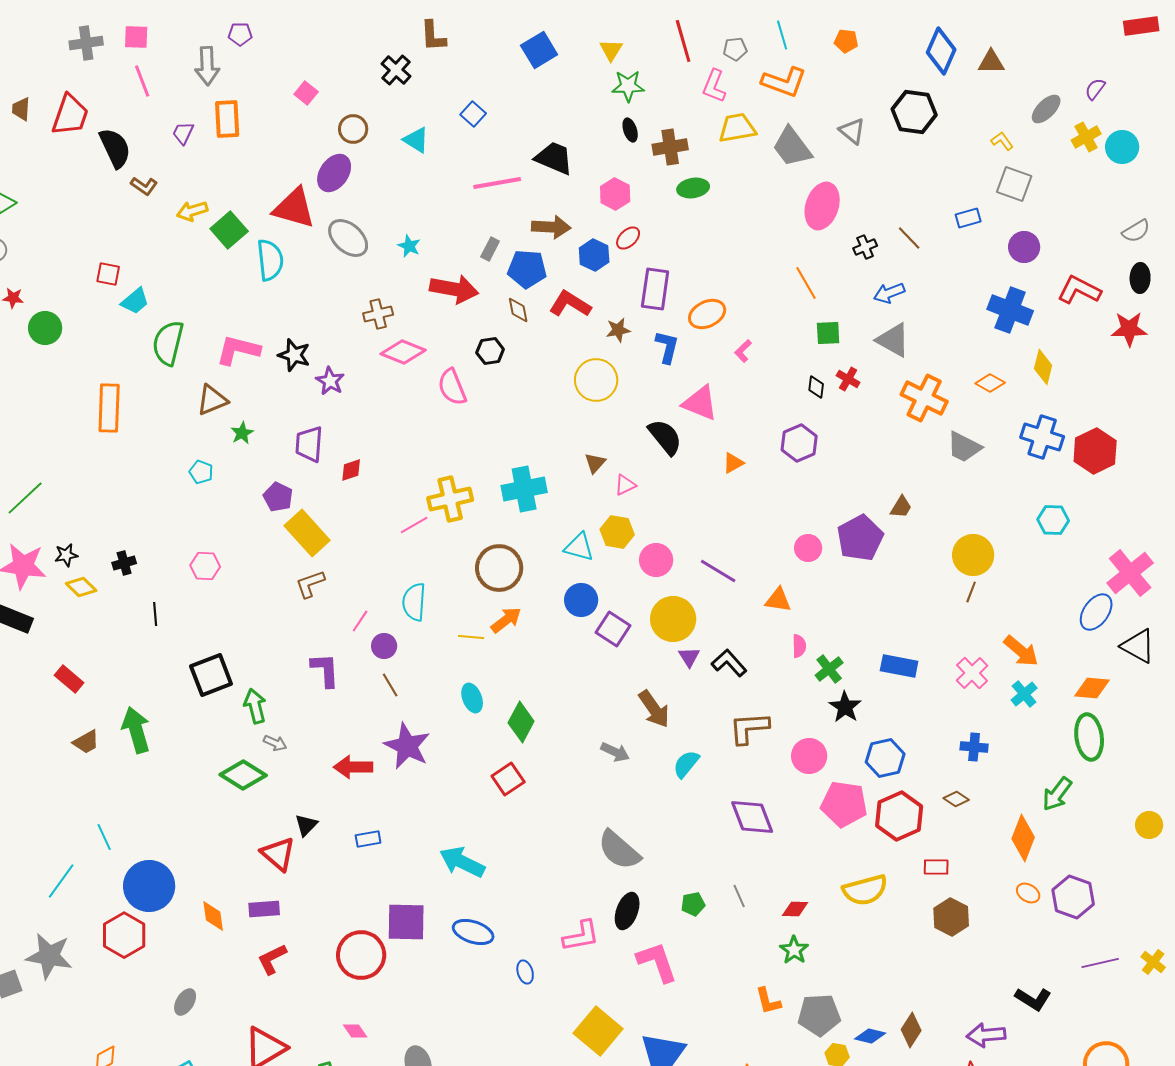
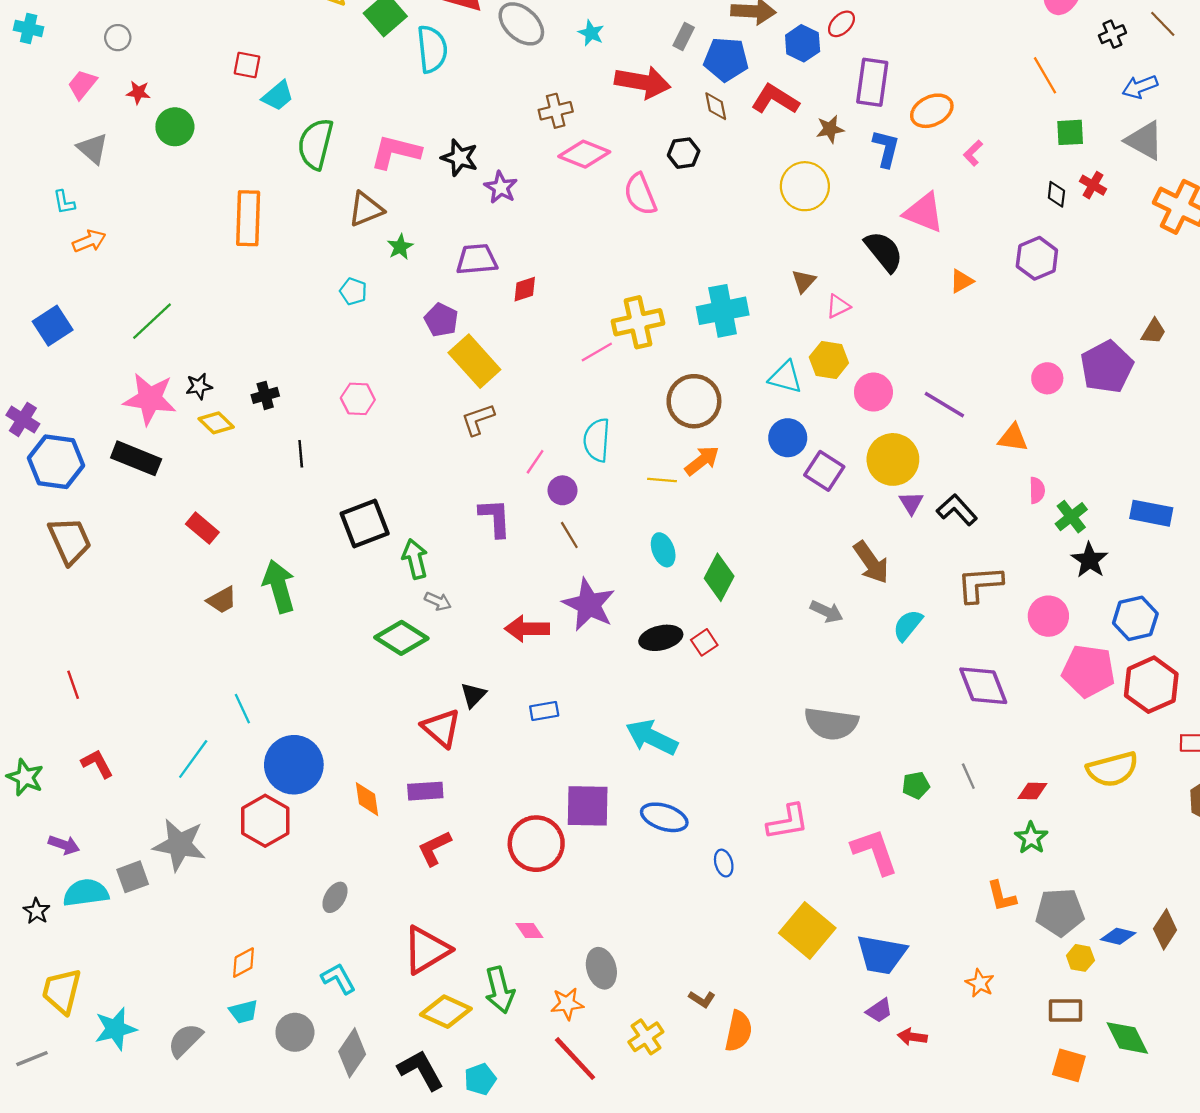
purple trapezoid: (309, 444) -> (477, 259), turned 81
red square: (508, 779) -> (704, 642), size x0.7
gray semicircle: (619, 850) -> (831, 724), turned -33
black ellipse: (627, 911) -> (661, 638), moved, turned 57

